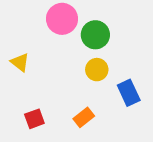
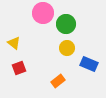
blue rectangle: (129, 93) -> (89, 64), turned -42
red square: (34, 119) -> (19, 68), moved

